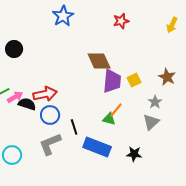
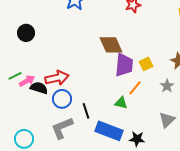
orange line: (116, 110) -> (135, 88), moved
gray triangle: (151, 122) -> (167, 120), moved
black star: (134, 154) -> (137, 139), moved

